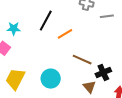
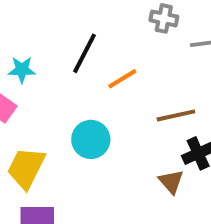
brown line: (82, 60) -> (176, 115), moved, turned -36
cyan circle: (51, 79) -> (91, 139), moved

